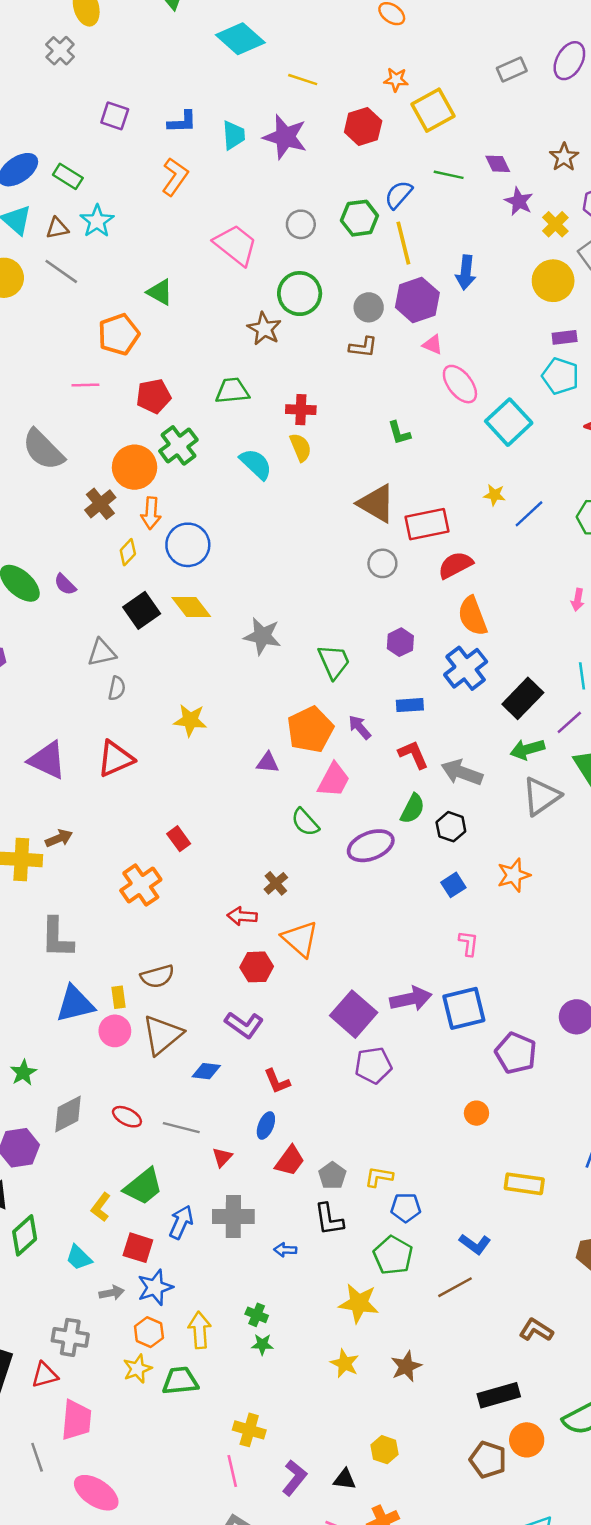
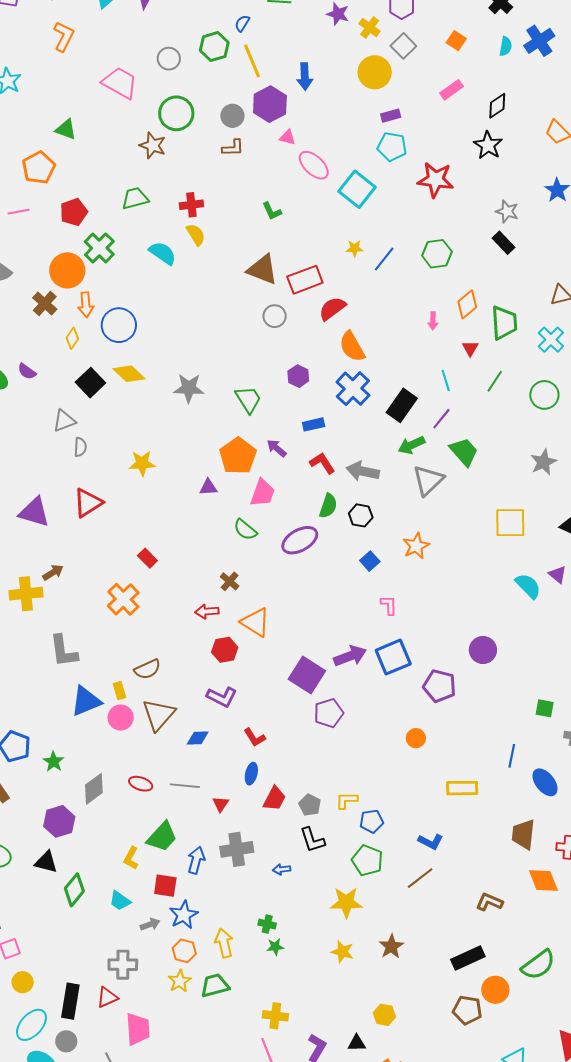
blue semicircle: (399, 195) -> (242, 23), size x0.7

